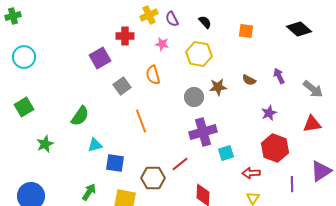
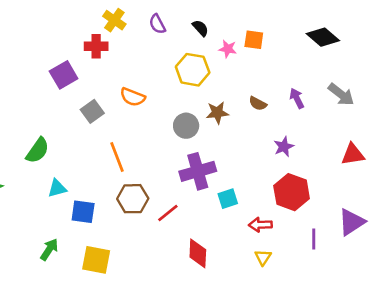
yellow cross: (149, 15) -> (114, 20), moved, turned -30
pink star: (162, 44) -> (228, 49), moved
orange semicircle: (153, 75) -> (133, 97), turned -54
gray arrow: (313, 89) -> (341, 94), moved
red triangle: (312, 124) -> (353, 154), moved
brown hexagon: (153, 178) -> (133, 199), moved

